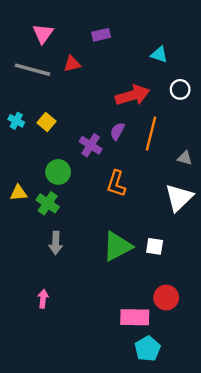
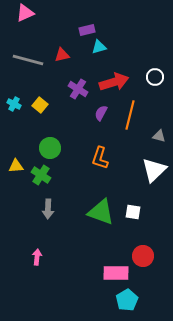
pink triangle: (43, 34) -> (25, 13), moved, turned 30
cyan triangle: (159, 55) -> (99, 47), moved, turned -35
purple cross: (91, 145) -> (78, 89), moved
green triangle: (117, 246) -> (101, 212), turned 48

